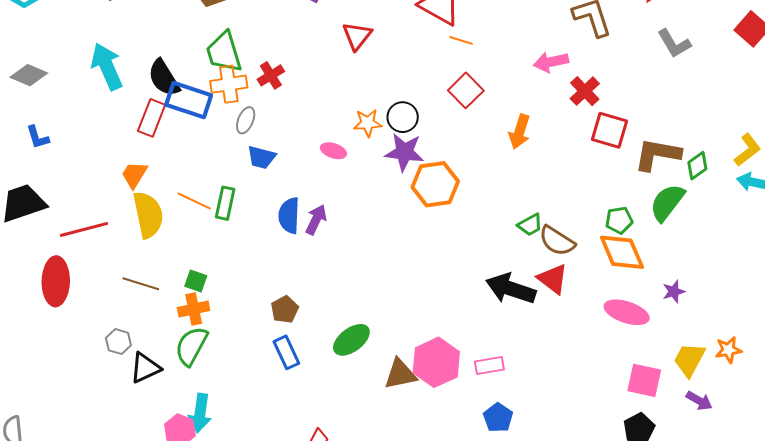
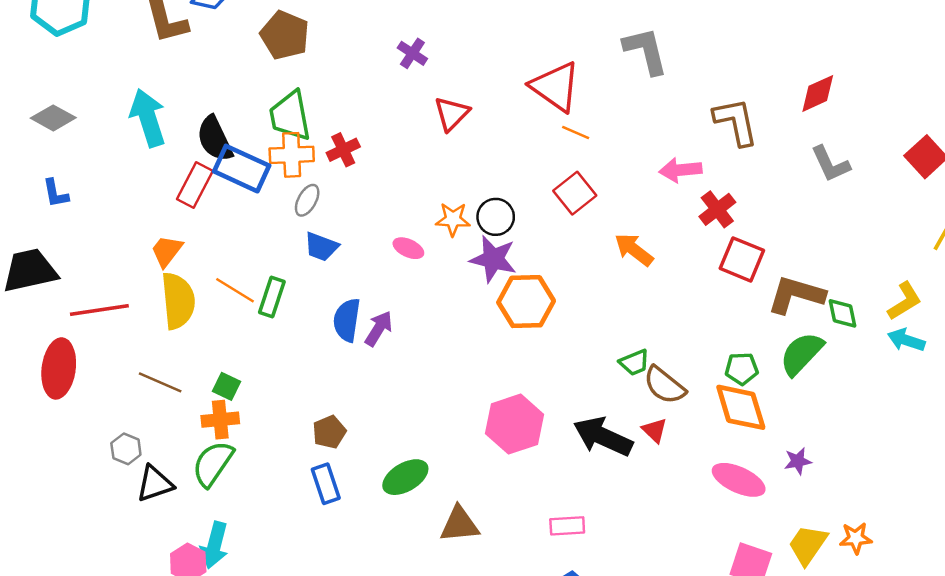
orange arrow: (520, 132) -> (634, 250), turned 104
green diamond: (697, 166) -> (843, 313), turned -72
red triangle: (553, 279) -> (655, 430), size x0.7
pink hexagon: (436, 362) -> (515, 424), moved

